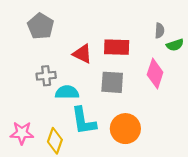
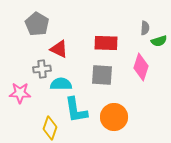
red triangle: (82, 54) -> (59, 49), moved
pink star: (22, 133) -> (20, 93), moved

